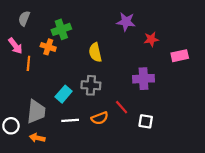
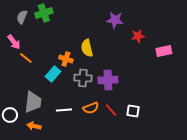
green cross: (61, 29) -> (44, 13), moved
orange cross: (48, 47) -> (66, 59), moved
orange line: (28, 63) -> (26, 58), turned -56
purple cross: (144, 79) -> (108, 80), moved
cyan rectangle: (64, 94) -> (53, 74), moved
red line: (122, 107) -> (111, 110), moved

